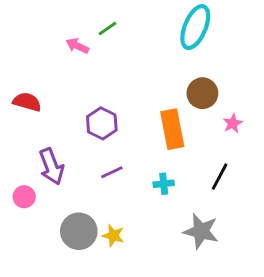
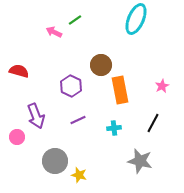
brown circle: (202, 93) -> (101, 65), moved
yellow star: (113, 236) -> (79, 175), moved

